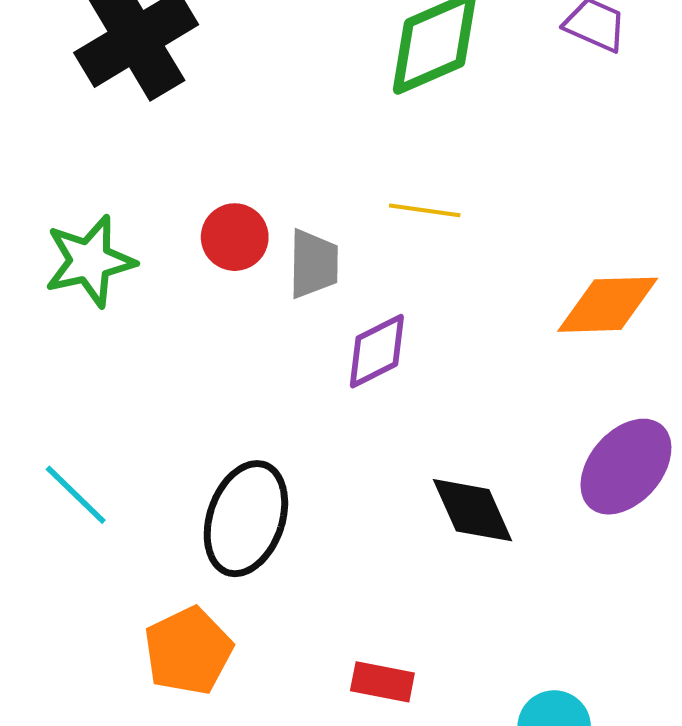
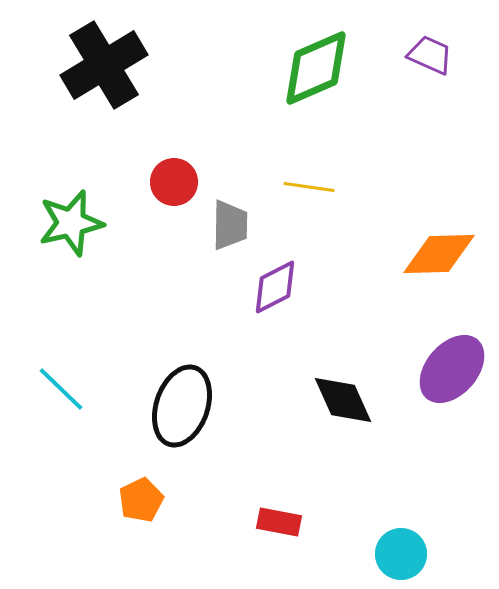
red circle: (235, 237) -> (174, 182), moved
orange pentagon: (188, 651) -> (141, 500), size x0.7

